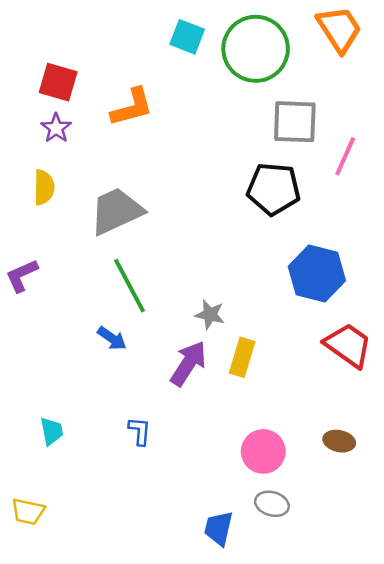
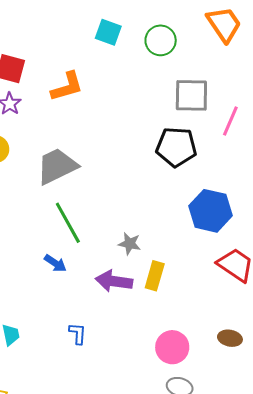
green circle: (256, 49) -> (161, 40), size x0.6
purple arrow: (188, 363) -> (114, 281), turned -114

